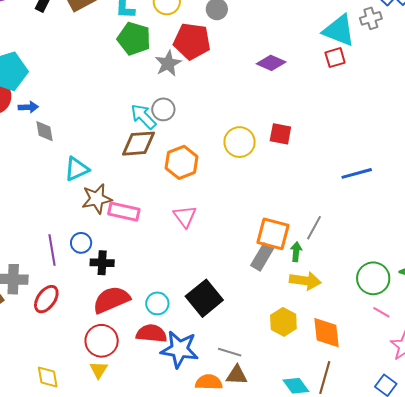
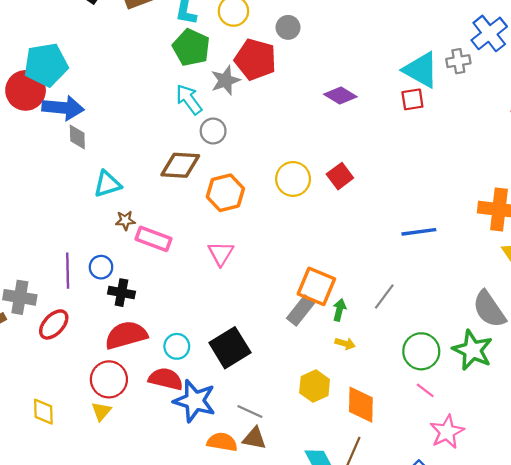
blue arrow: (28, 107) -> (63, 108), size x1.8
cyan arrow: (143, 117) -> (189, 99), moved
red square: (280, 134) -> (340, 176), turned 35
brown star: (97, 199) -> (125, 220), size x0.6
gray line: (314, 228) -> (384, 296), moved
yellow arrow: (305, 281) -> (345, 344), size x0.6

